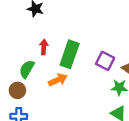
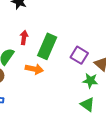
orange arrow: (58, 80) -> (34, 69), turned 30

